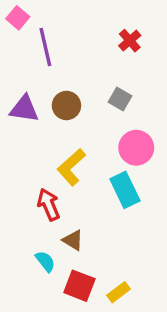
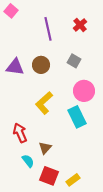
purple line: (45, 47) -> (48, 29), moved
red arrow: (49, 205) -> (20, 133), moved
brown triangle: (73, 240) -> (45, 148), turned 40

